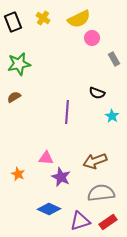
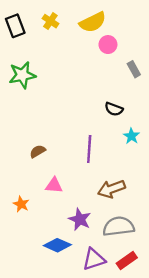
brown semicircle: (14, 97) -> (38, 151), moved
purple line: (67, 112) -> (89, 149), moved
purple star: (61, 177) -> (80, 219), moved

